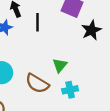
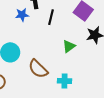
green triangle: (60, 65) -> (69, 46), moved

